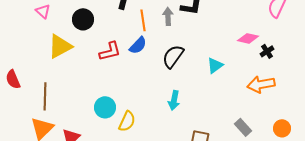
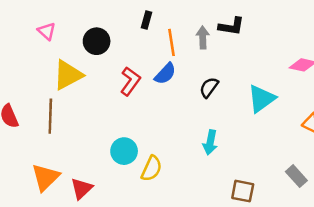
red L-shape: (110, 51) -> (130, 81), turned -40
black semicircle: (173, 56) -> (209, 87), size x0.7
cyan triangle: (215, 65) -> (261, 99), size x1.4
brown line: (45, 96) -> (50, 116), moved

